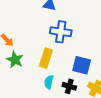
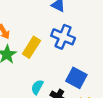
yellow rectangle: (46, 58) -> (31, 47), moved

